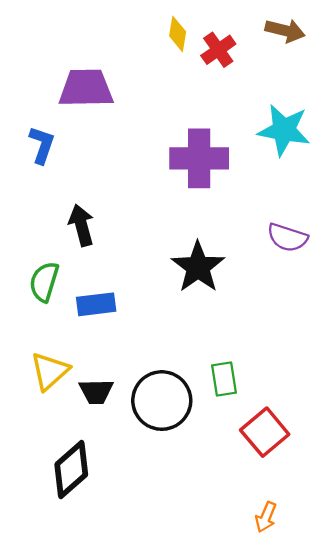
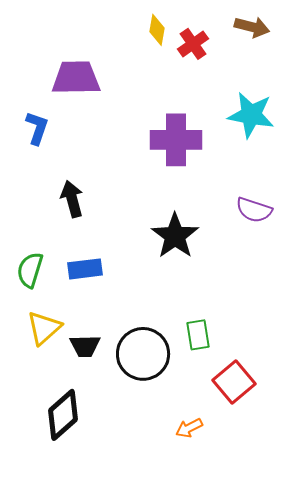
green semicircle: (44, 282) -> (30, 270), moved
orange arrow: (266, 517) -> (189, 428), moved, turned 40

